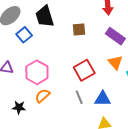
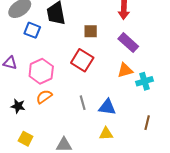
blue square: (24, 35) -> (32, 30), turned -35
orange triangle: (115, 62) -> (125, 70), turned 49
red square: (84, 70) -> (82, 60), moved, turned -35

